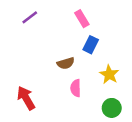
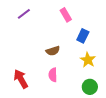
blue rectangle: (91, 45) -> (83, 36), moved
pink semicircle: (76, 88) -> (53, 75), moved

